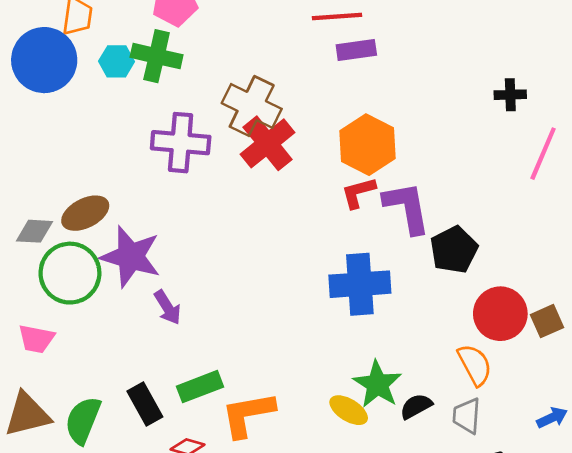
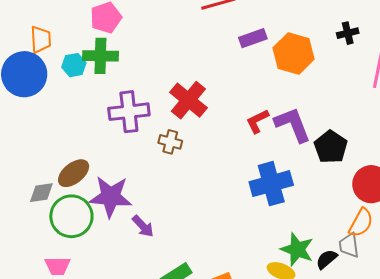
purple rectangle: (356, 50) -> (253, 38), moved
brown cross: (252, 106) -> (170, 142), moved, size x0.6
orange hexagon: (367, 145) -> (294, 53), moved
orange semicircle: (475, 365) -> (361, 223), turned 68
gray trapezoid: (467, 416) -> (349, 245), moved

